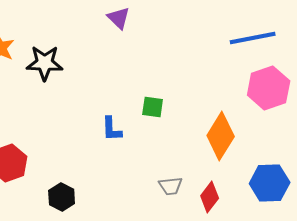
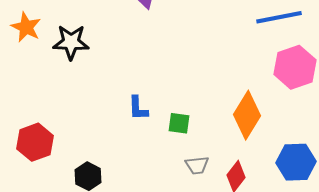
green square: (153, 107) -> (179, 123), moved

